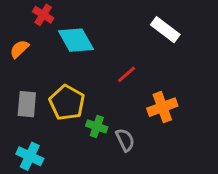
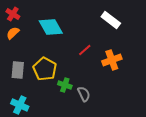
red cross: (43, 15) -> (13, 14), moved
orange cross: (162, 107) -> (112, 60), moved

